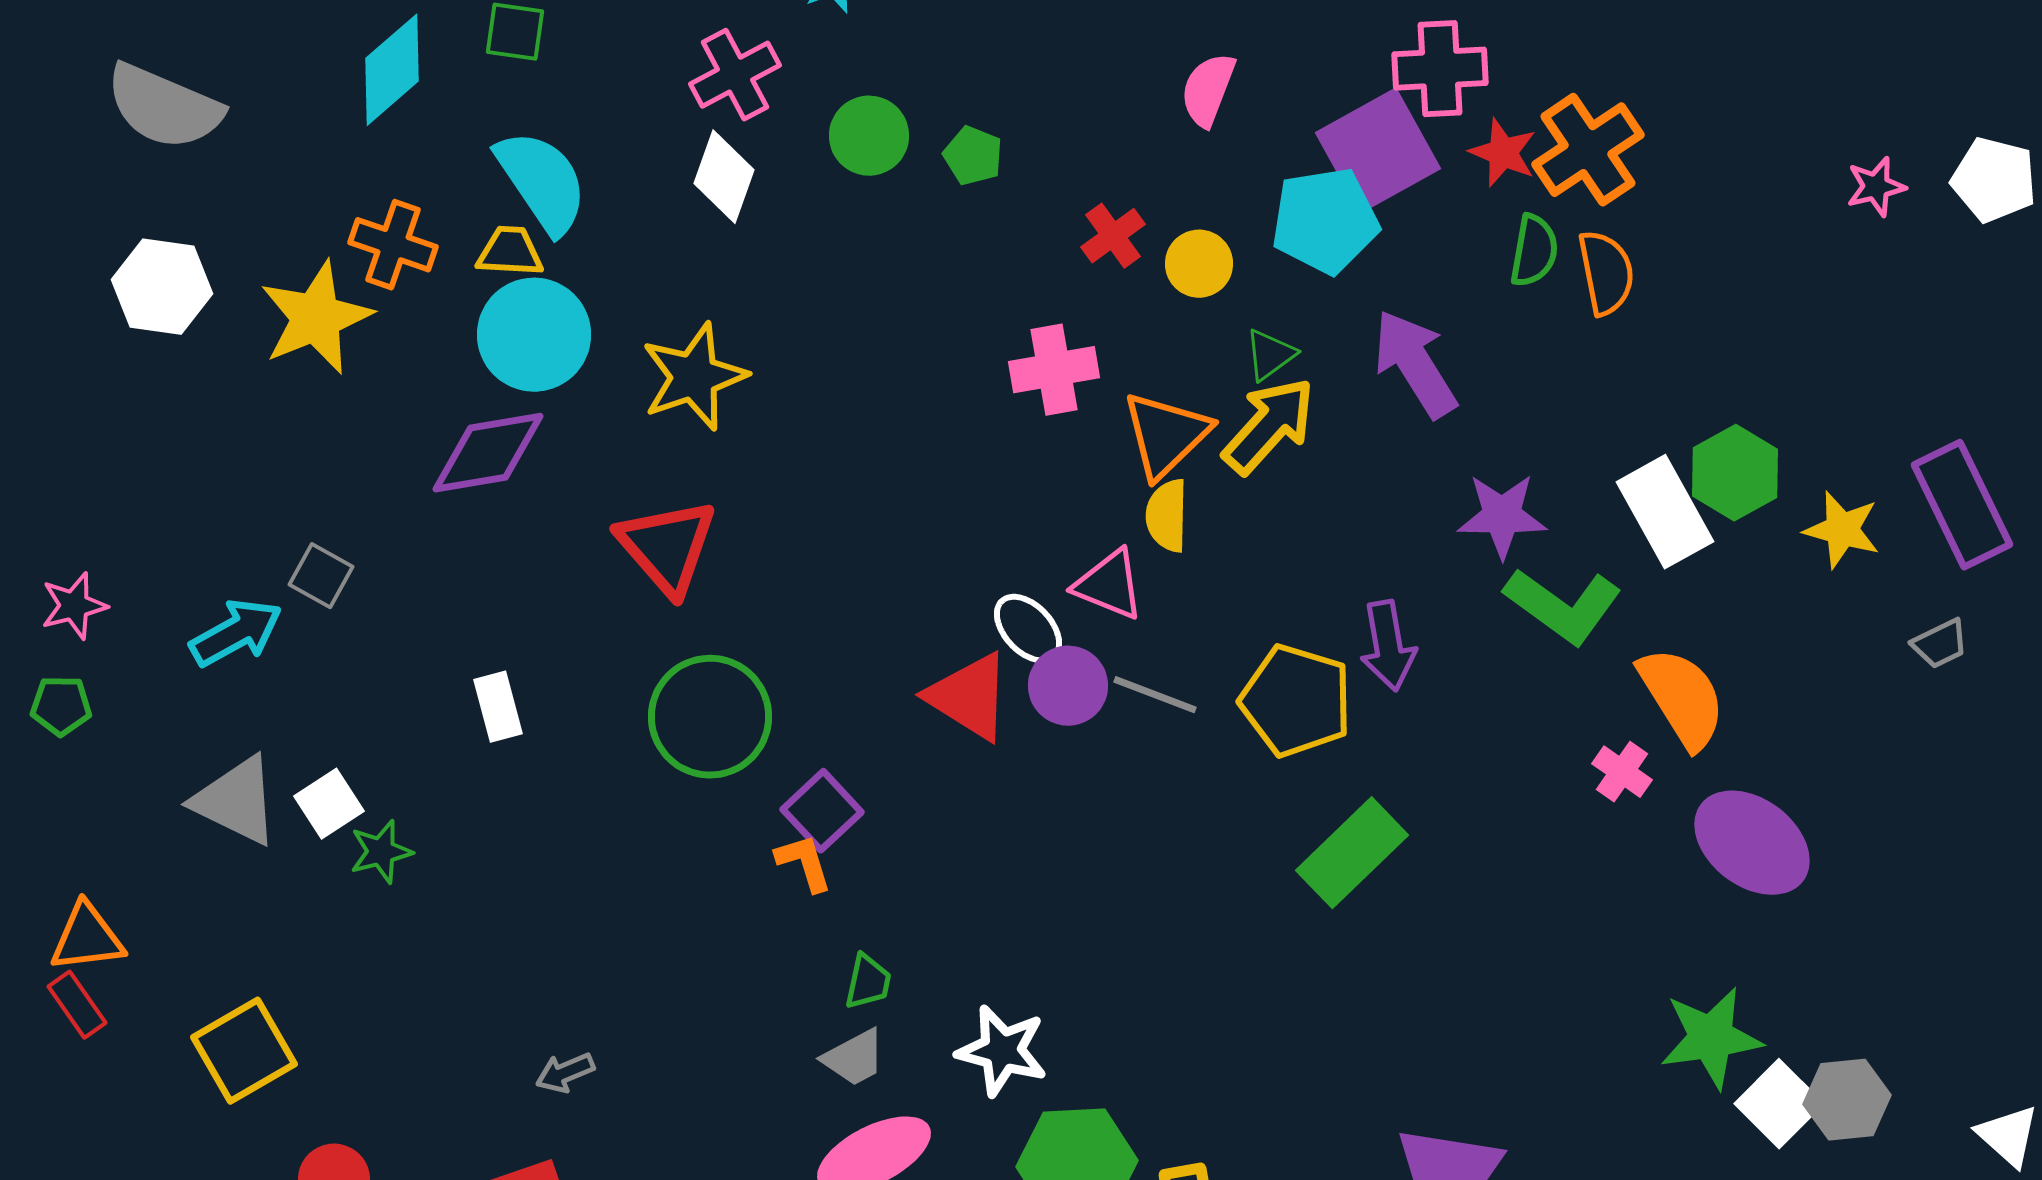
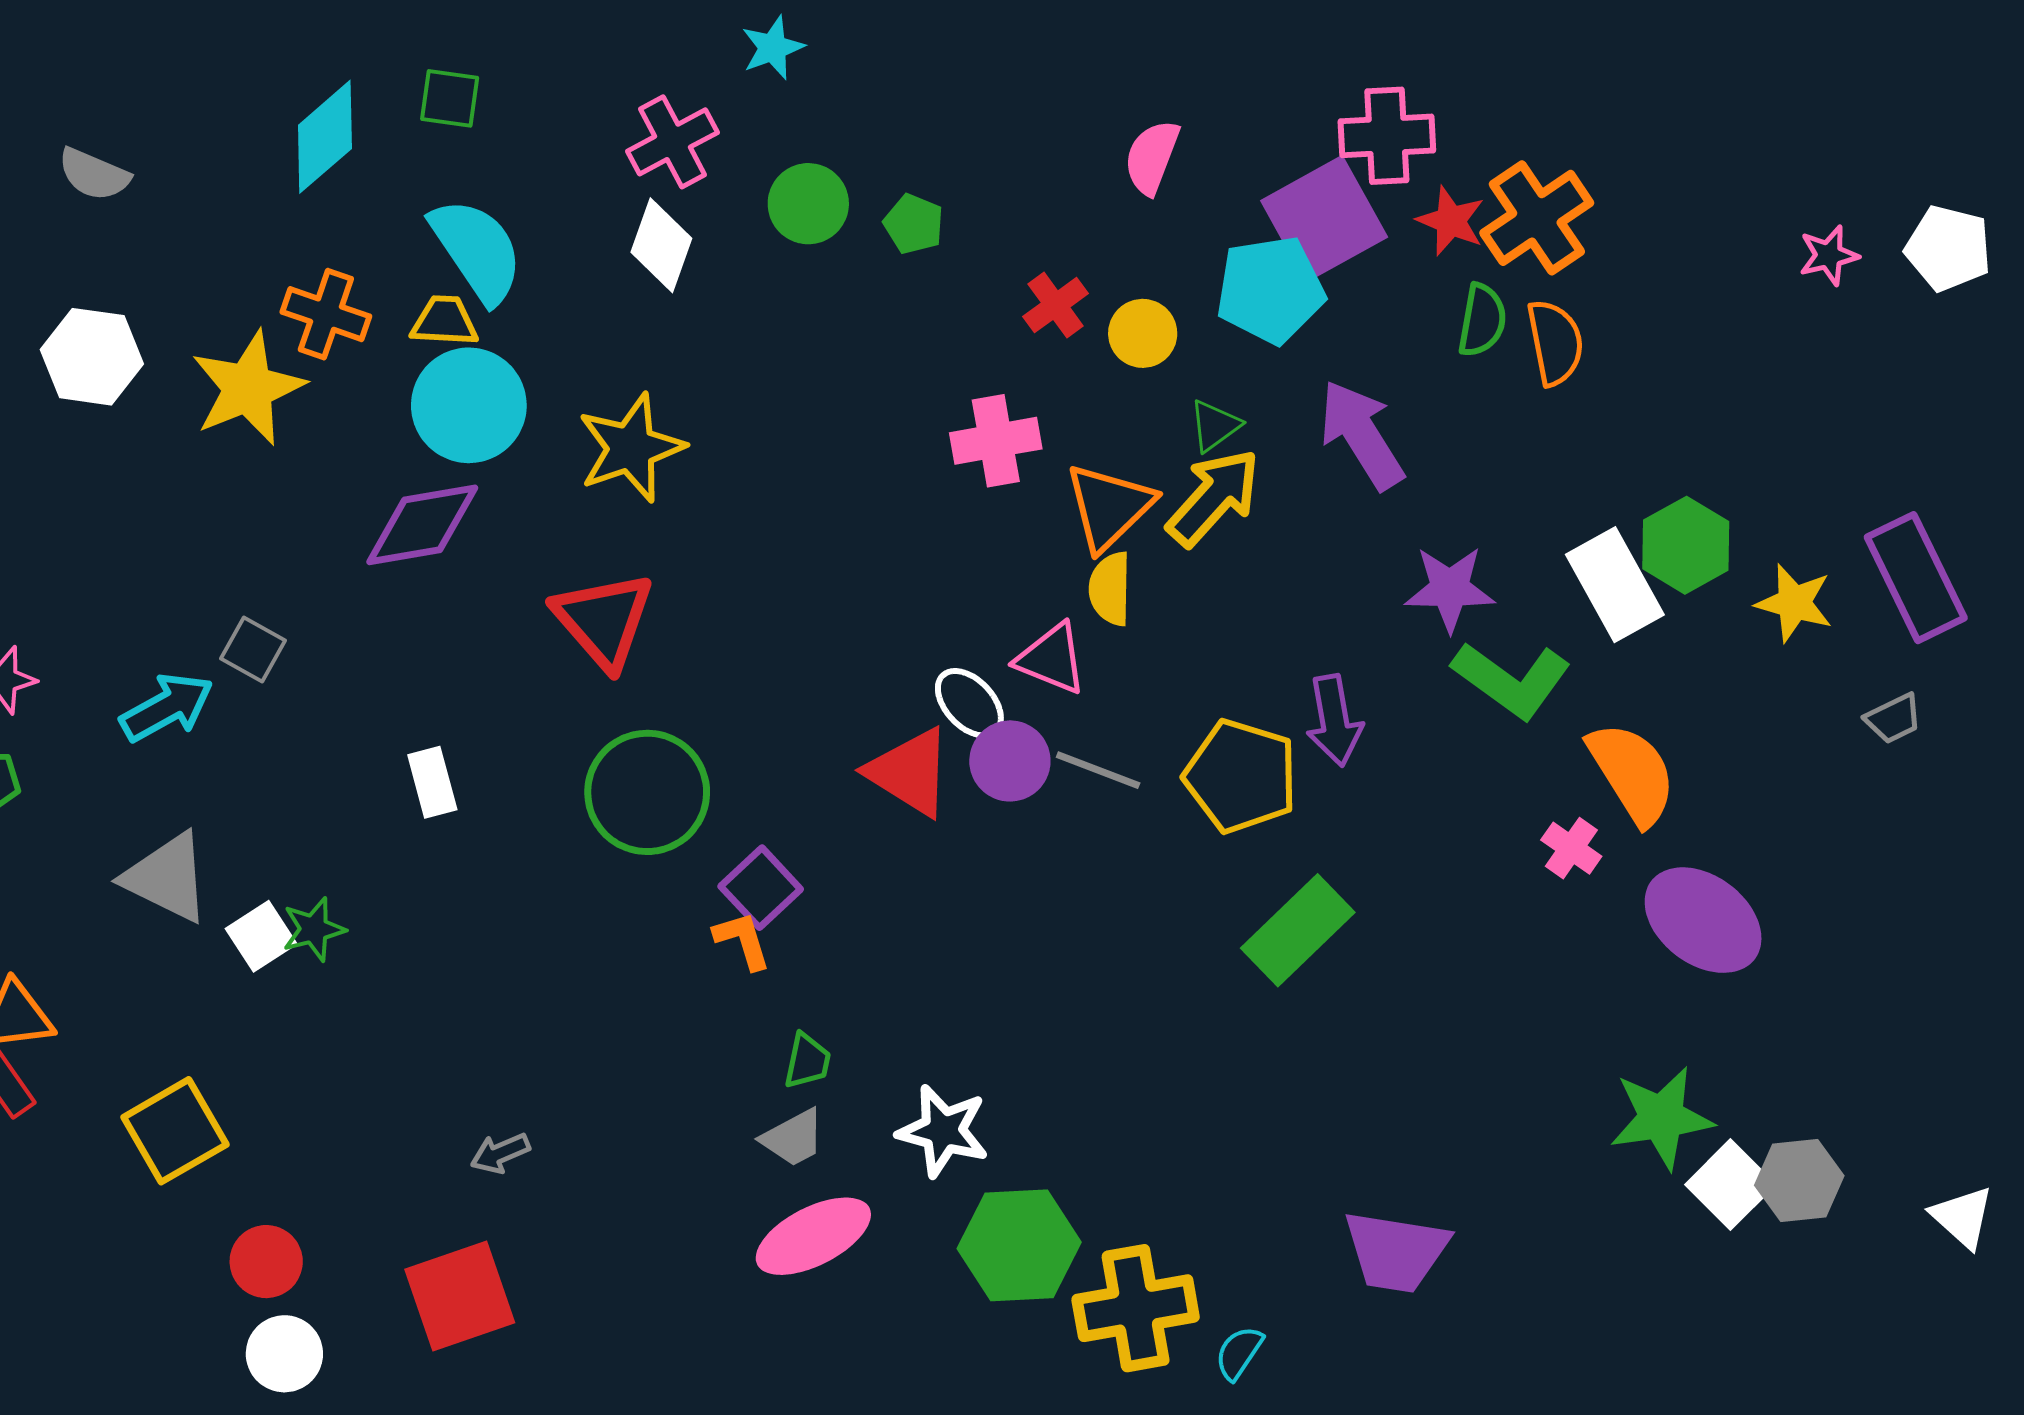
gray semicircle: (164, 107) -> (94, 174), size x0.6
white square: (329, 804) -> (261, 936), moved

